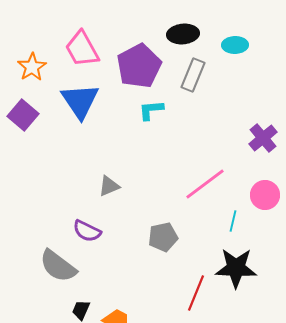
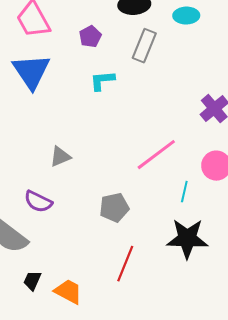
purple pentagon: (139, 66) -> (90, 37), size x0.5
red line: (196, 293) -> (125, 264), moved

